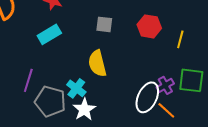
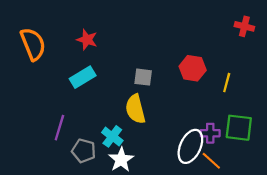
gray square: (104, 24) -> (143, 77), moved
purple cross: (165, 85) -> (210, 133), turned 30
gray pentagon: (50, 101) -> (84, 151), size x0.7

